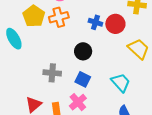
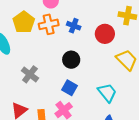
blue cross: (95, 22) -> (74, 26), moved
gray cross: (52, 73) -> (30, 74), moved, turned 30

